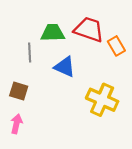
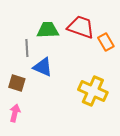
blue triangle: (65, 67) -> (43, 67), moved

